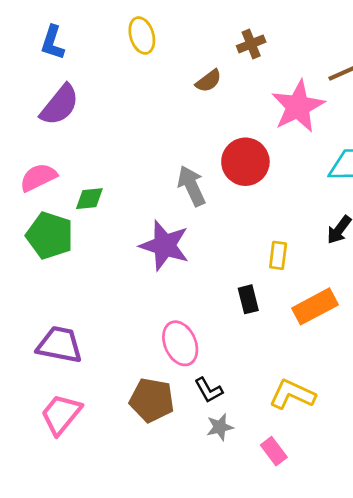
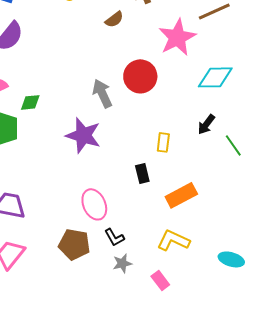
orange rectangle: (315, 306) -> (181, 195), moved

